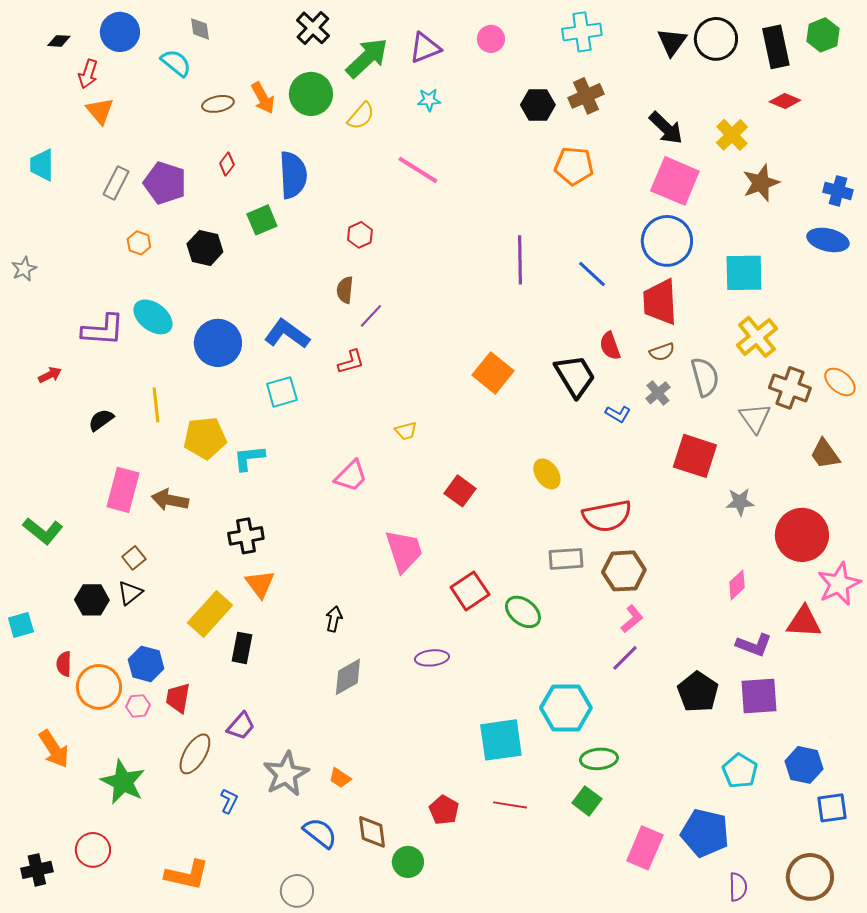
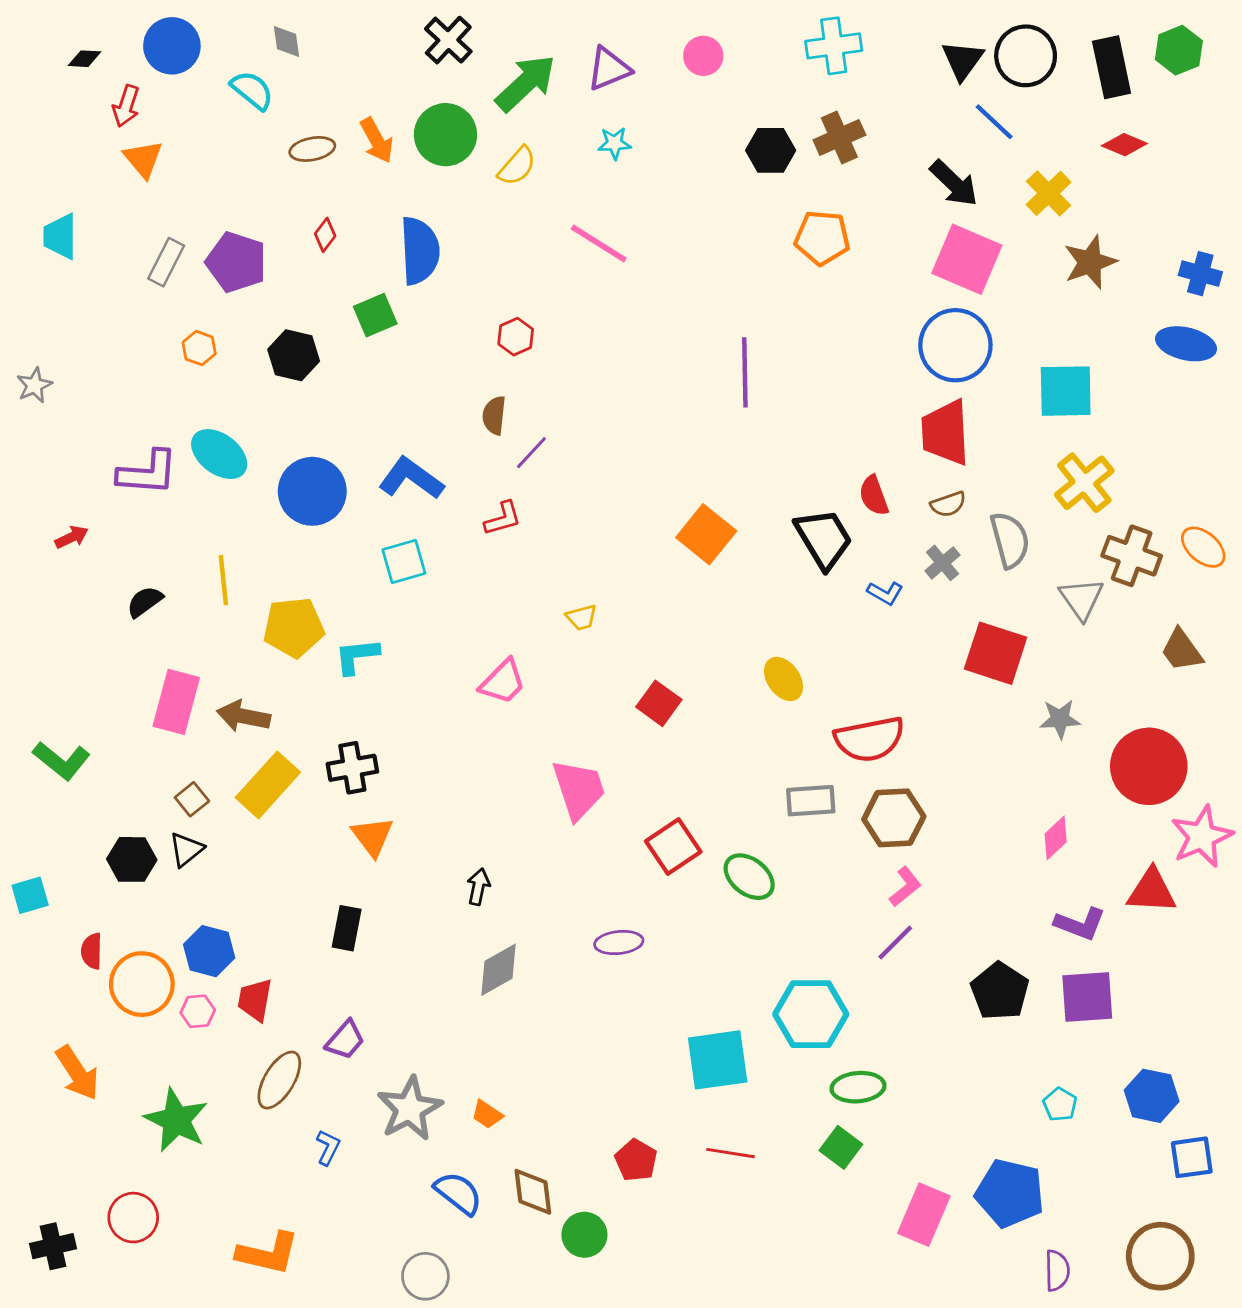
blue line: (592, 274) -> (994, 122), moved
yellow rectangle: (210, 614) -> (268, 785), moved
cyan pentagon: (740, 771) -> (1060, 1104), size x0.7

